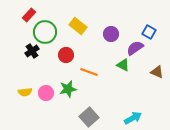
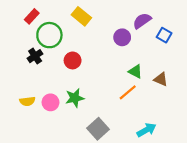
yellow rectangle: (78, 26) -> (81, 16), moved
purple semicircle: (135, 48) -> (142, 21), moved
orange line: (89, 72) -> (128, 92), moved, turned -60
brown triangle: (157, 72) -> (161, 79), moved

